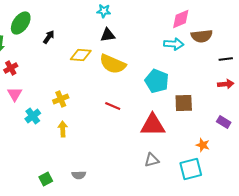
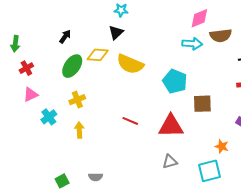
green ellipse: (21, 23) -> (72, 66), moved
black triangle: (108, 35) -> (116, 32), moved, turned -35
pink triangle: (15, 94) -> (31, 95), turned 35
red line: (113, 106) -> (130, 121), moved

